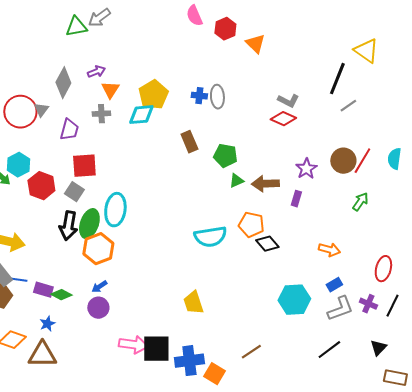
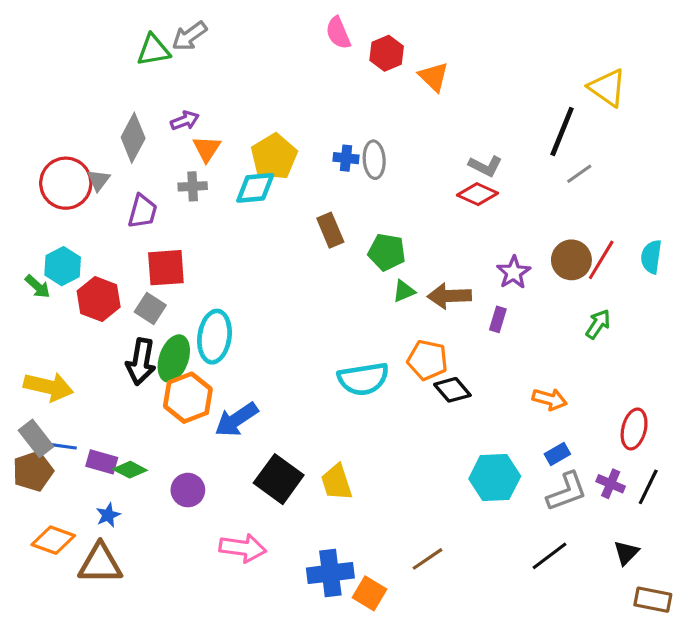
blue arrow: (99, 287) -> (236, 420), moved, size x1.8
black square: (156, 349) -> (279, 479), moved, turned 36

